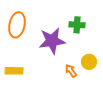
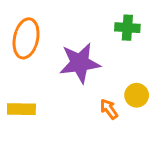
green cross: (77, 25) -> (127, 28), moved

